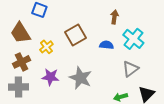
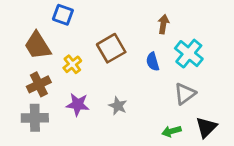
blue semicircle: (106, 45) -> (153, 62), turned -112
gray star: (80, 78) -> (118, 106), size x0.6

